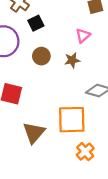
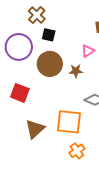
black square: (36, 23) -> (49, 35), turned 32
brown circle: (41, 56) -> (50, 64), size x1.6

